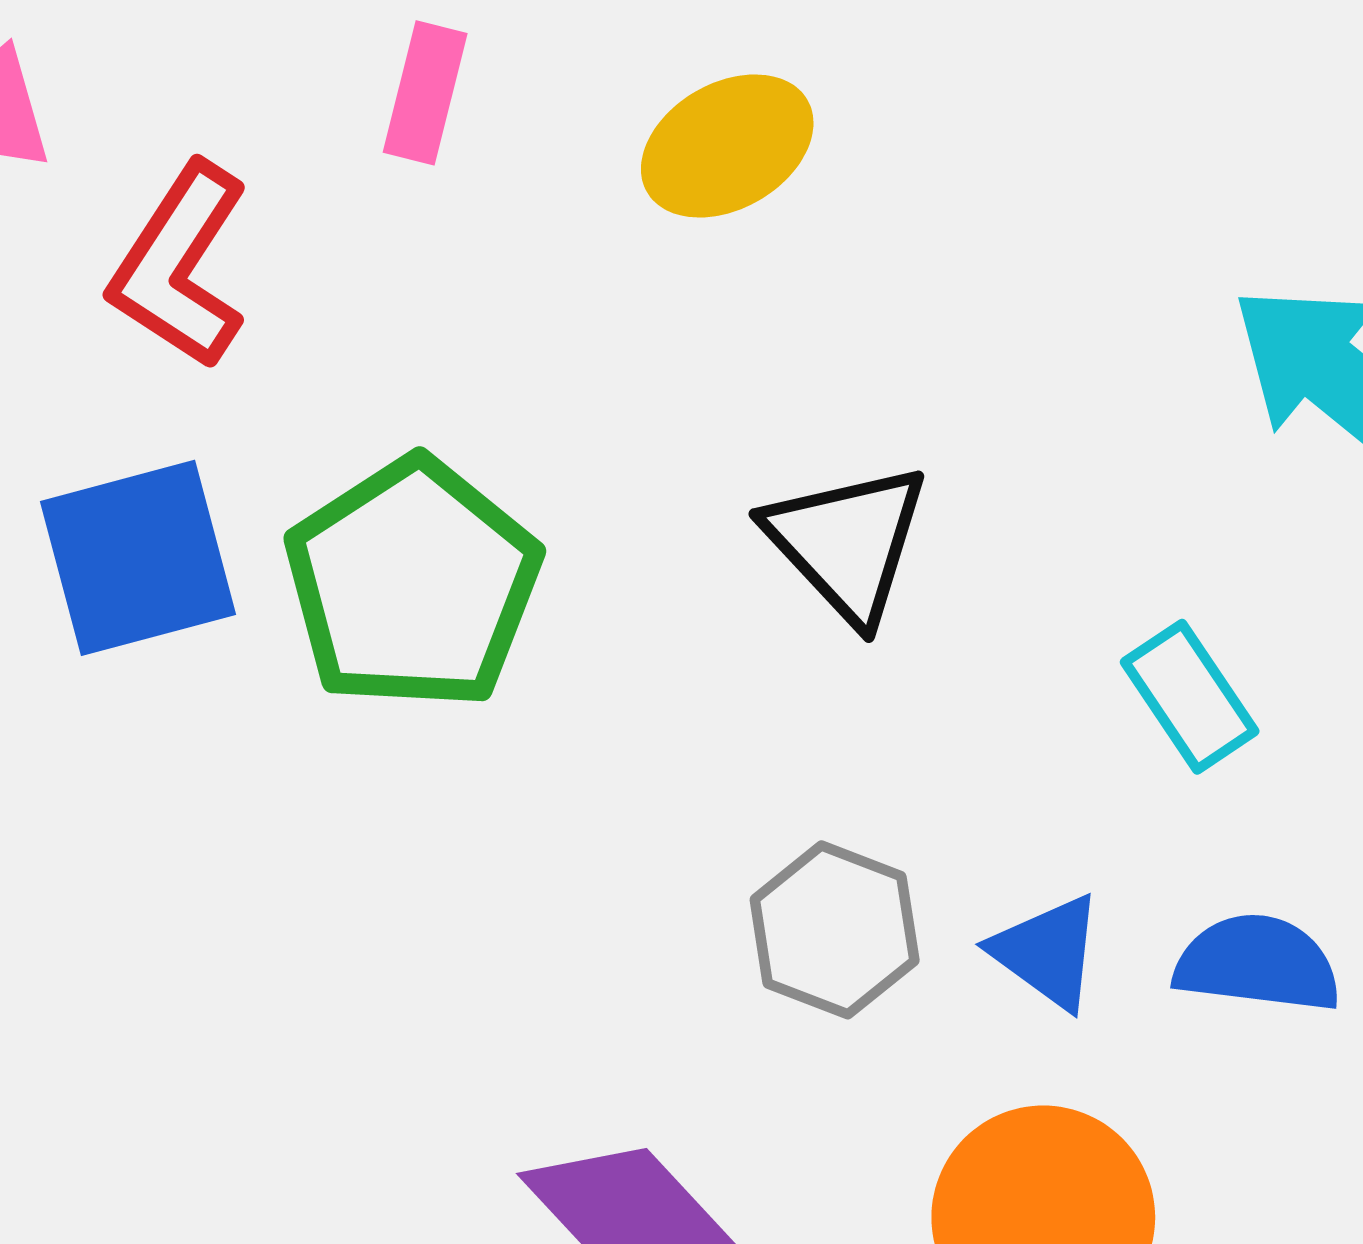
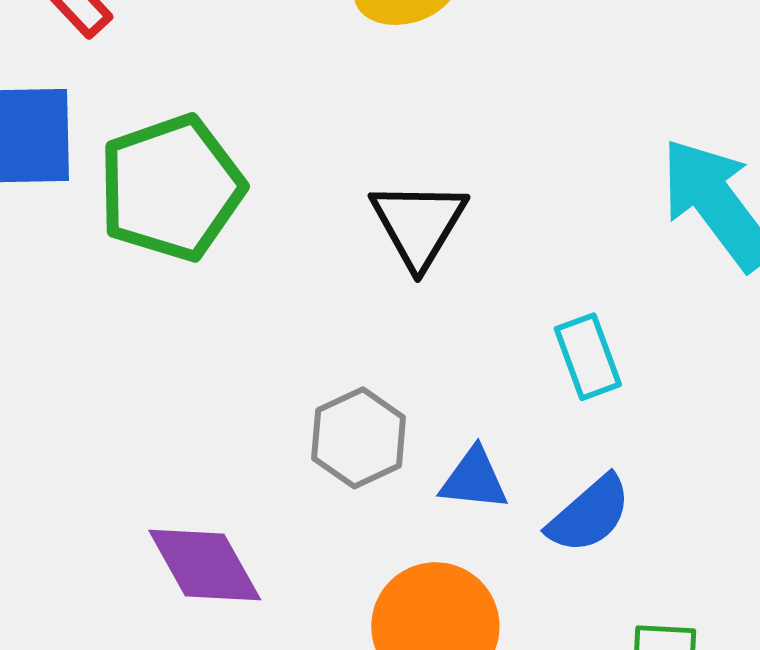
blue triangle: (1047, 952) -> (474, 479), turned -44
blue semicircle: (1257, 963) -> (589, 514), turned 118

